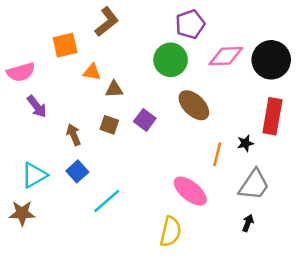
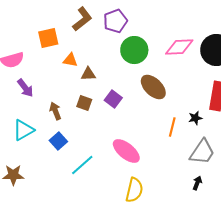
purple pentagon: (190, 24) -> (115, 21), moved
cyan triangle: (34, 175) -> (23, 130), moved
pink ellipse: (190, 191) -> (126, 151), moved

